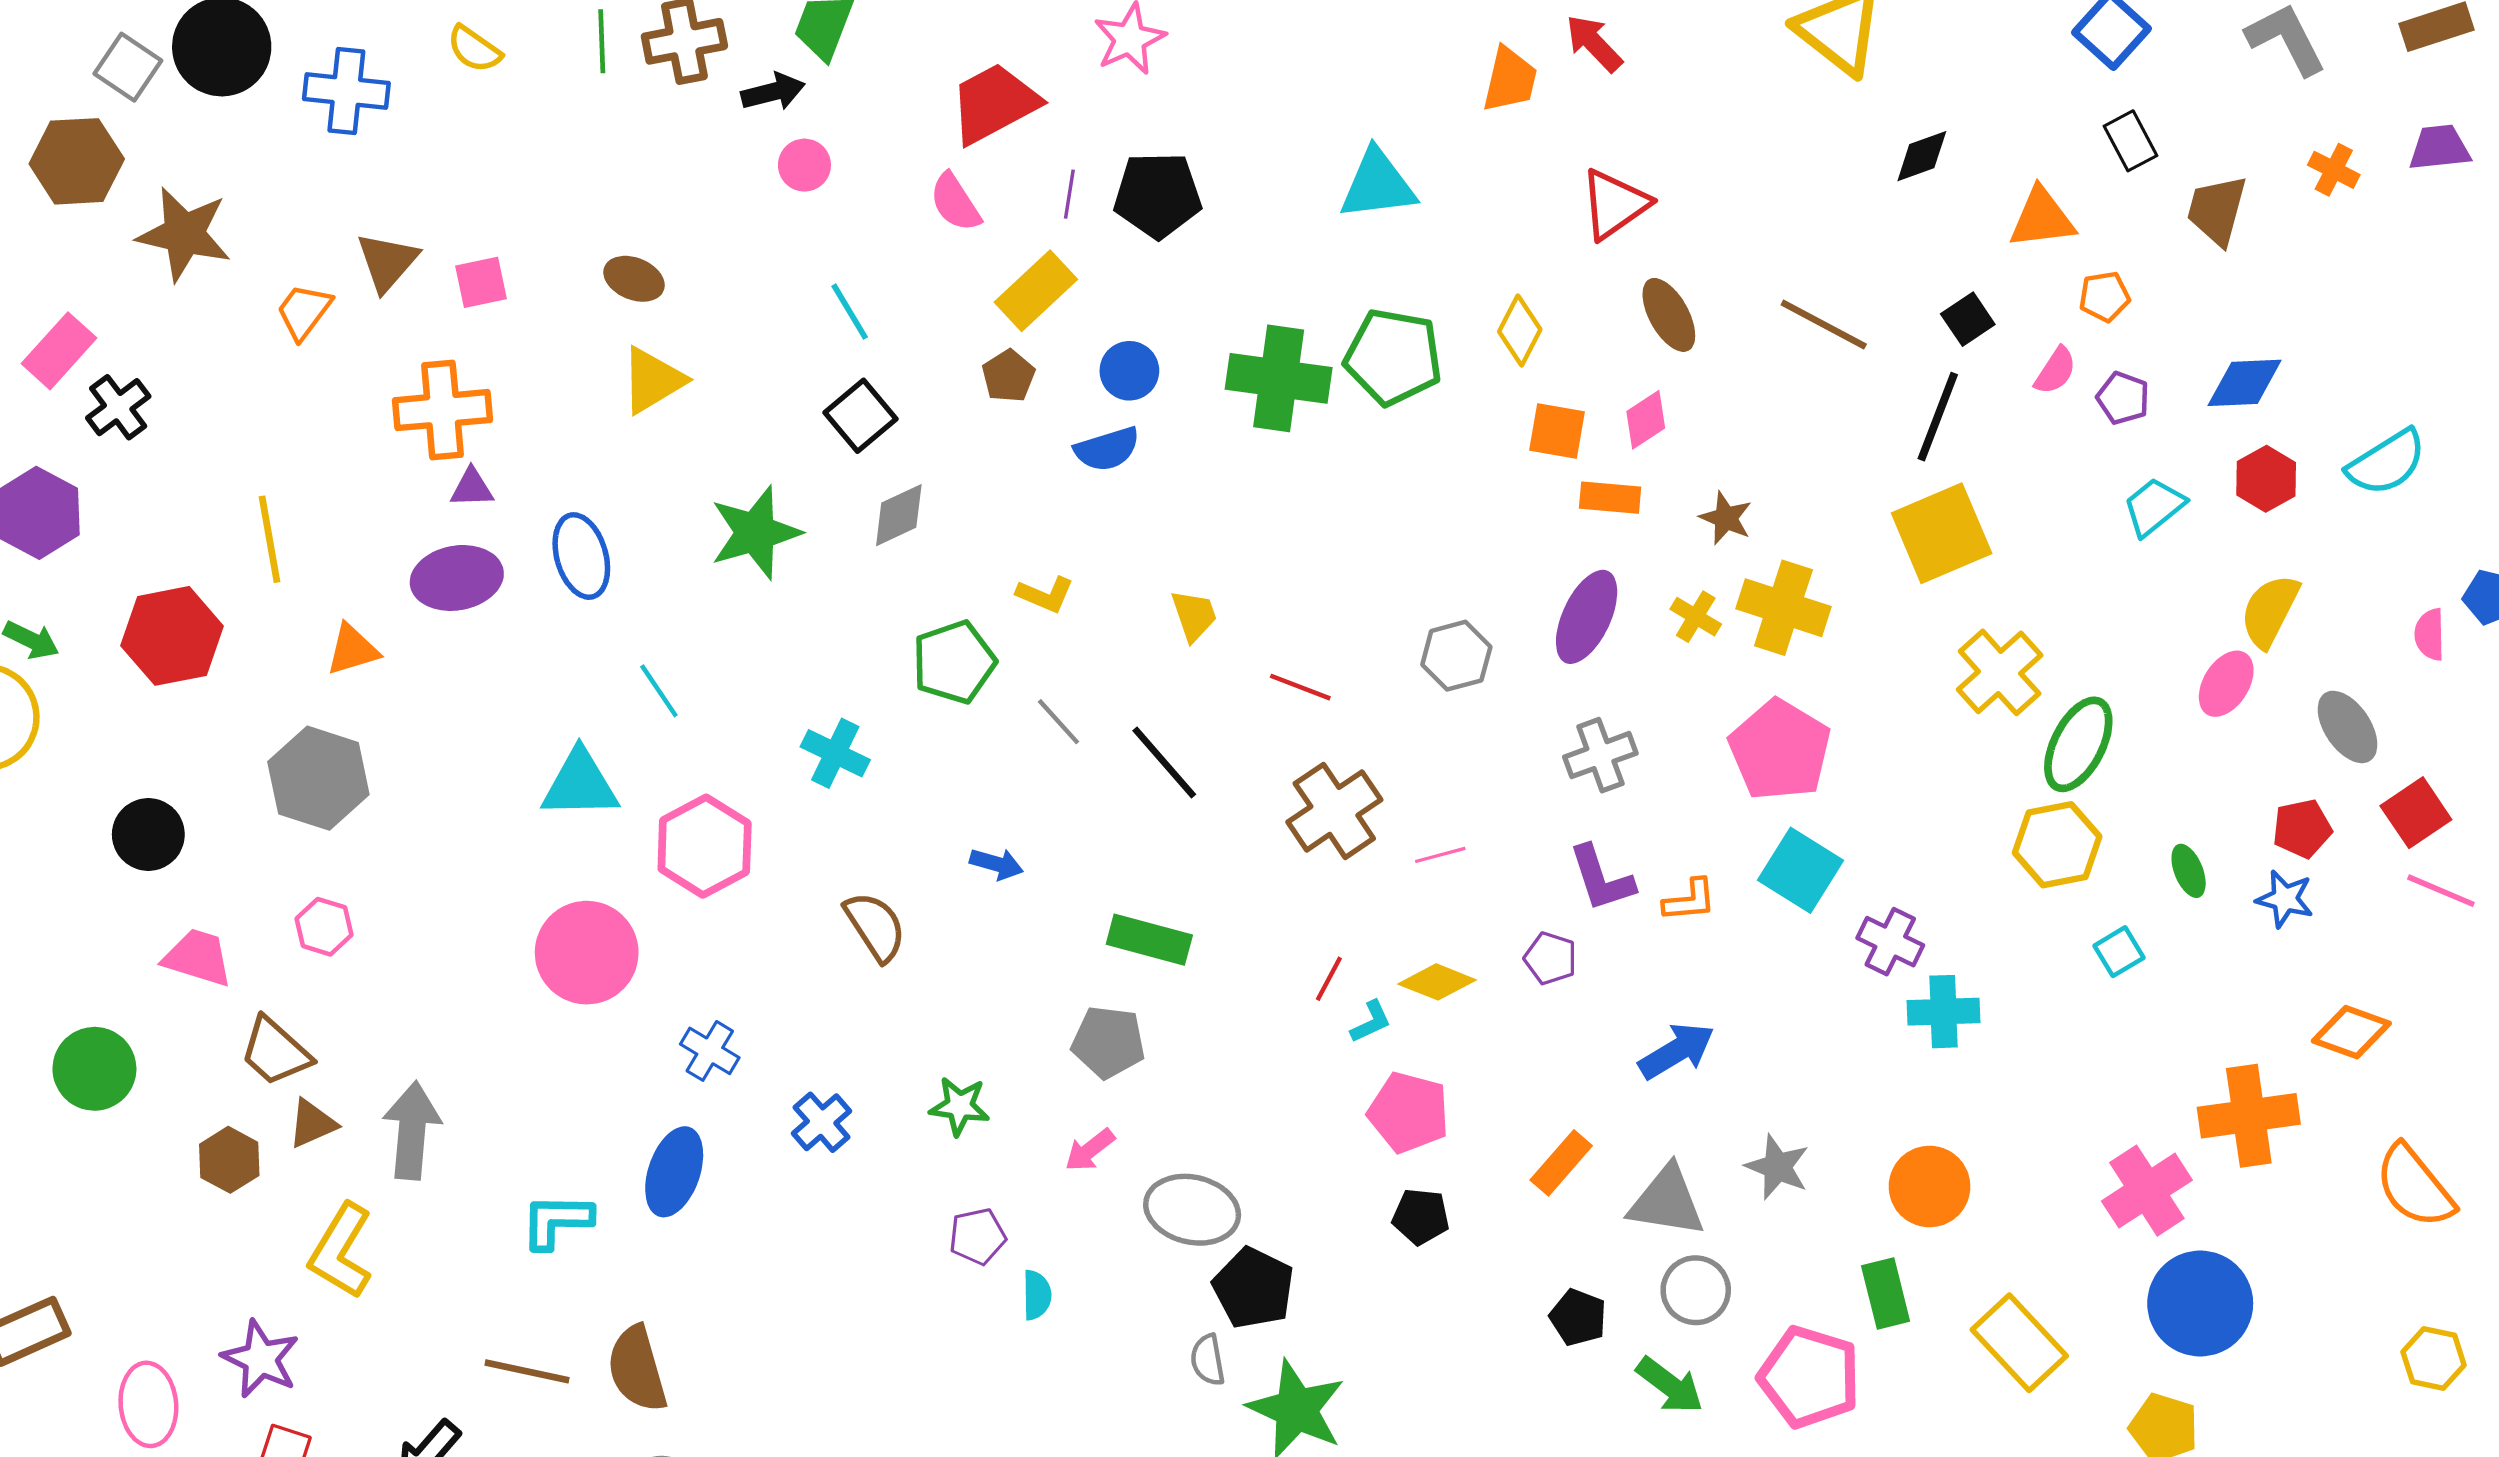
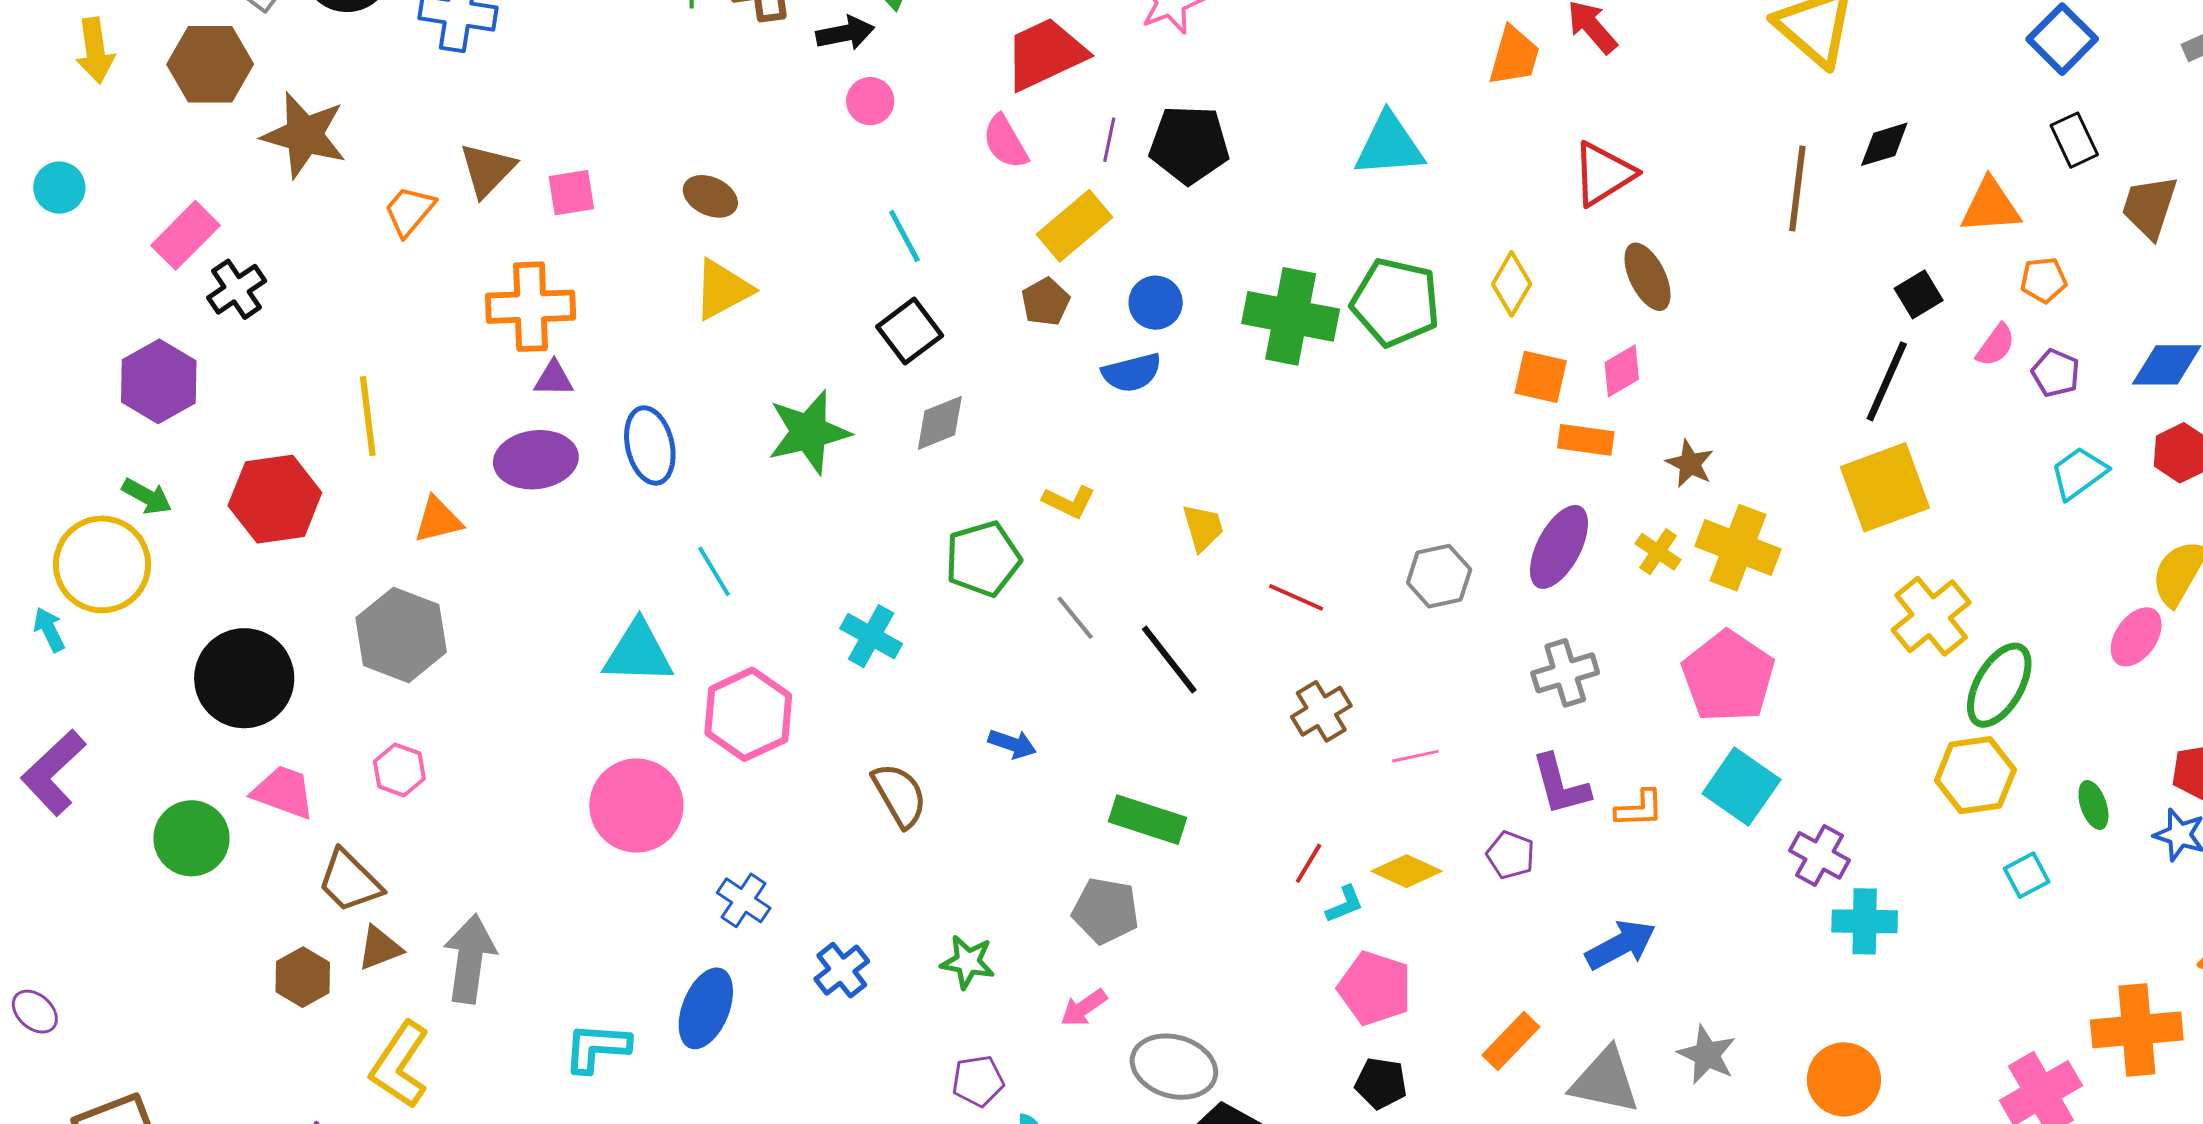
brown line: (1824, 324) -> (1797, 188), moved, turned 66
brown cross: (1334, 811) -> (1321, 711), size x0.7
black circle: (148, 834) -> (244, 678), size x1.5
green circle: (94, 1069) -> (192, 838), moved

